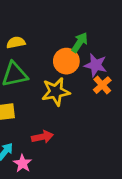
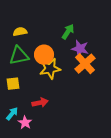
orange circle: (66, 61) -> (44, 55), moved
orange cross: (102, 85) -> (85, 64), size x1.5

